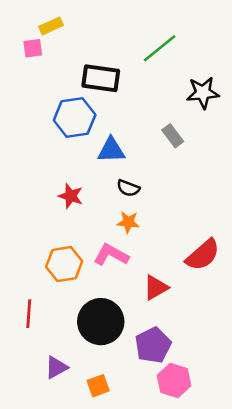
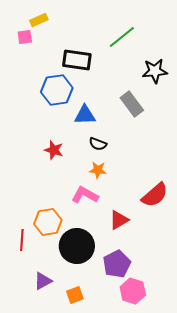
gray rectangle: (173, 136) -> (132, 104), size x1.4
orange hexagon: (64, 264) -> (48, 222), moved

